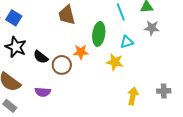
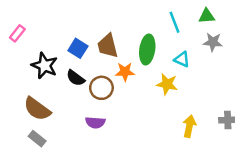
brown trapezoid: (67, 15) -> (108, 46), moved
blue square: (14, 18) -> (78, 48), moved
cyan triangle: (127, 42) -> (182, 59), turned 40
purple semicircle: (43, 92) -> (95, 122), moved

